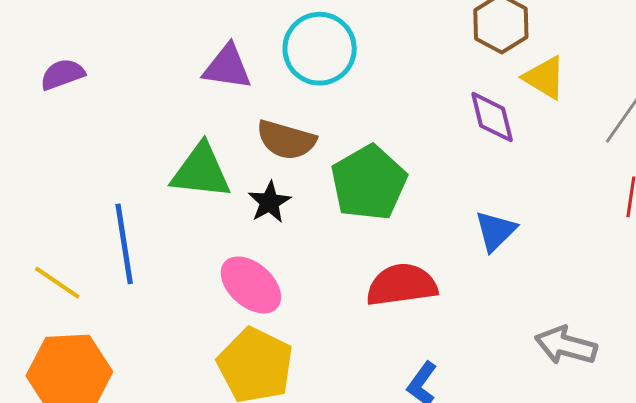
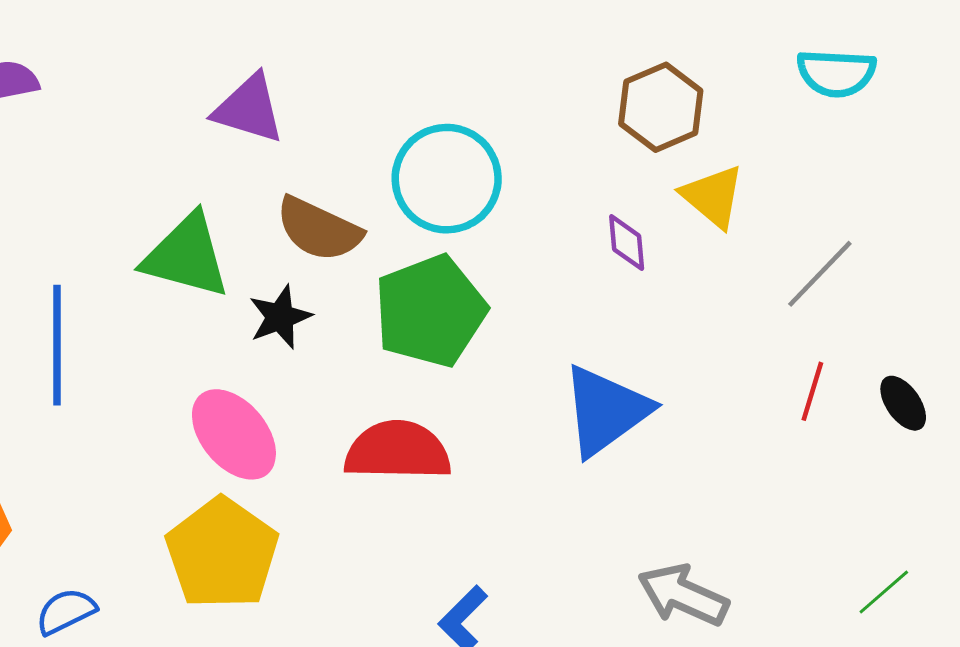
cyan circle: (320, 49) -> (447, 179), moved
purple diamond: (492, 117) -> (627, 243), size x0.7
blue triangle: (496, 231) -> (606, 411), size x1.5
red semicircle: (402, 285) -> (398, 451), moved

